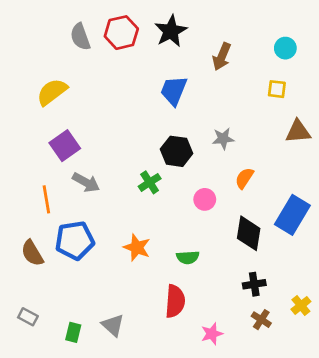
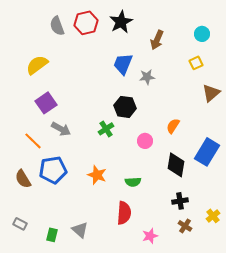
yellow square: (277, 89) -> (196, 63), turned -32
brown triangle: (298, 132) -> (211, 93), turned -36
gray star: (223, 139) -> (147, 77), moved
orange line: (46, 199) -> (33, 141), turned -36

